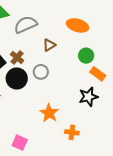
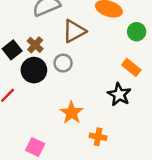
brown triangle: (49, 45) -> (74, 31), size x1.5
green circle: (86, 56) -> (137, 32), moved
black star: (88, 97) -> (119, 95), turned -30

